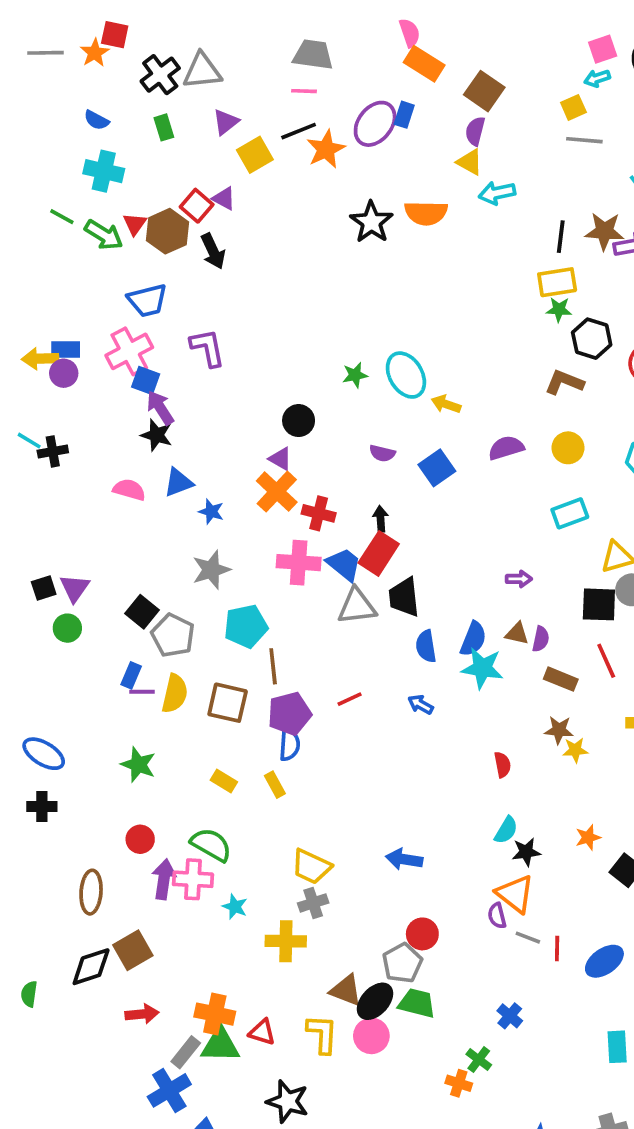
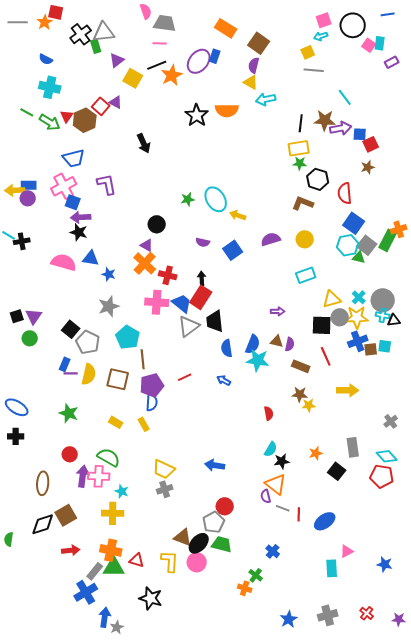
pink semicircle: (410, 33) -> (146, 11), moved
green rectangle: (164, 127) -> (96, 46), moved
yellow square: (255, 155) -> (133, 78), turned -30
black arrow: (213, 251) -> (144, 143), moved
purple arrow: (160, 408) -> (81, 217), turned -60
blue triangle: (178, 482) -> (91, 258), turned 30
pink semicircle: (129, 490) -> (64, 262), size x1.4
gray triangle: (357, 606) -> (189, 326), turned -30
cyan pentagon: (246, 626) -> (128, 337), turned -30
yellow cross: (286, 941) -> (113, 513), moved

